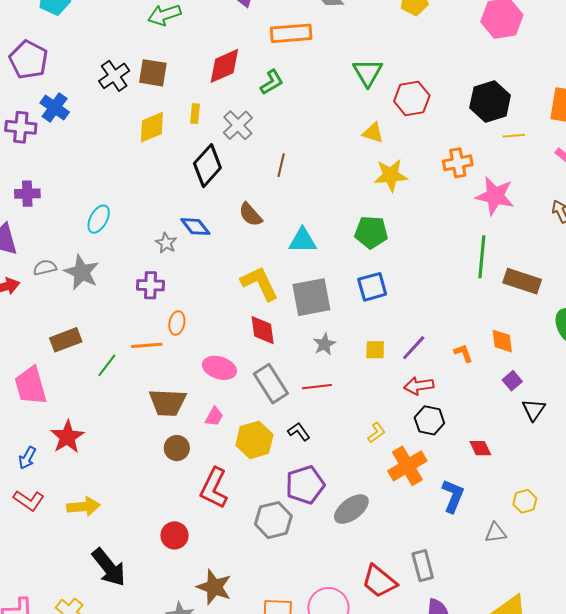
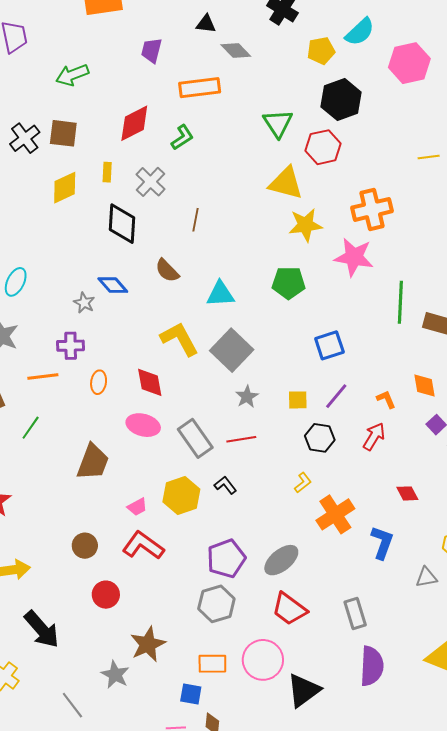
black hexagon: (490, 101) -> (341, 99), moved
yellow triangle: (373, 133) -> (286, 183), size x1.6
yellow line: (514, 136) -> (429, 157), moved
orange cross: (458, 163) -> (372, 209), size x1.4
black diamond: (207, 166) -> (122, 224), turned -36
pink star: (495, 196) -> (354, 257), moved
blue square: (372, 287) -> (329, 345), moved
gray square: (311, 297) -> (232, 350), turned -33
red diamond: (263, 330) -> (150, 382), moved
orange line: (147, 345) -> (43, 377), moved
red arrow: (419, 386) -> (374, 436), moved, turned 132
brown trapezoid: (168, 402) -> (93, 462), turned -69
pink trapezoid: (214, 417) -> (137, 507), moved, turned 35
black hexagon: (429, 420) -> (320, 438), moved
brown circle: (177, 448) -> (85, 546), moved
purple pentagon: (305, 485) -> (226, 558), moved
red L-shape: (214, 488) -> (143, 545), turned 102
gray hexagon: (273, 520) -> (216, 604), moved
red trapezoid: (379, 581) -> (289, 609), moved
brown star: (214, 587) -> (148, 644), turned 30

